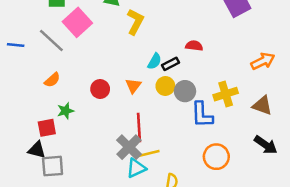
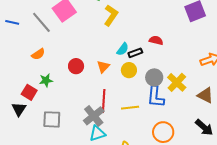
gray circle: (185, 91) -> (154, 77), moved
yellow cross: (226, 94) -> (177, 82), turned -36
red square: (47, 128) -> (29, 92), turned 35
black triangle: (37, 150) -> (19, 109), turned 42
yellow line: (149, 153) -> (130, 108), moved
gray square: (53, 166) -> (52, 119), moved

